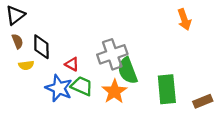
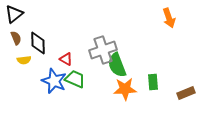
green rectangle: (167, 89) -> (153, 82), size x0.6
orange star: (114, 91) -> (125, 89), moved, turned 30

